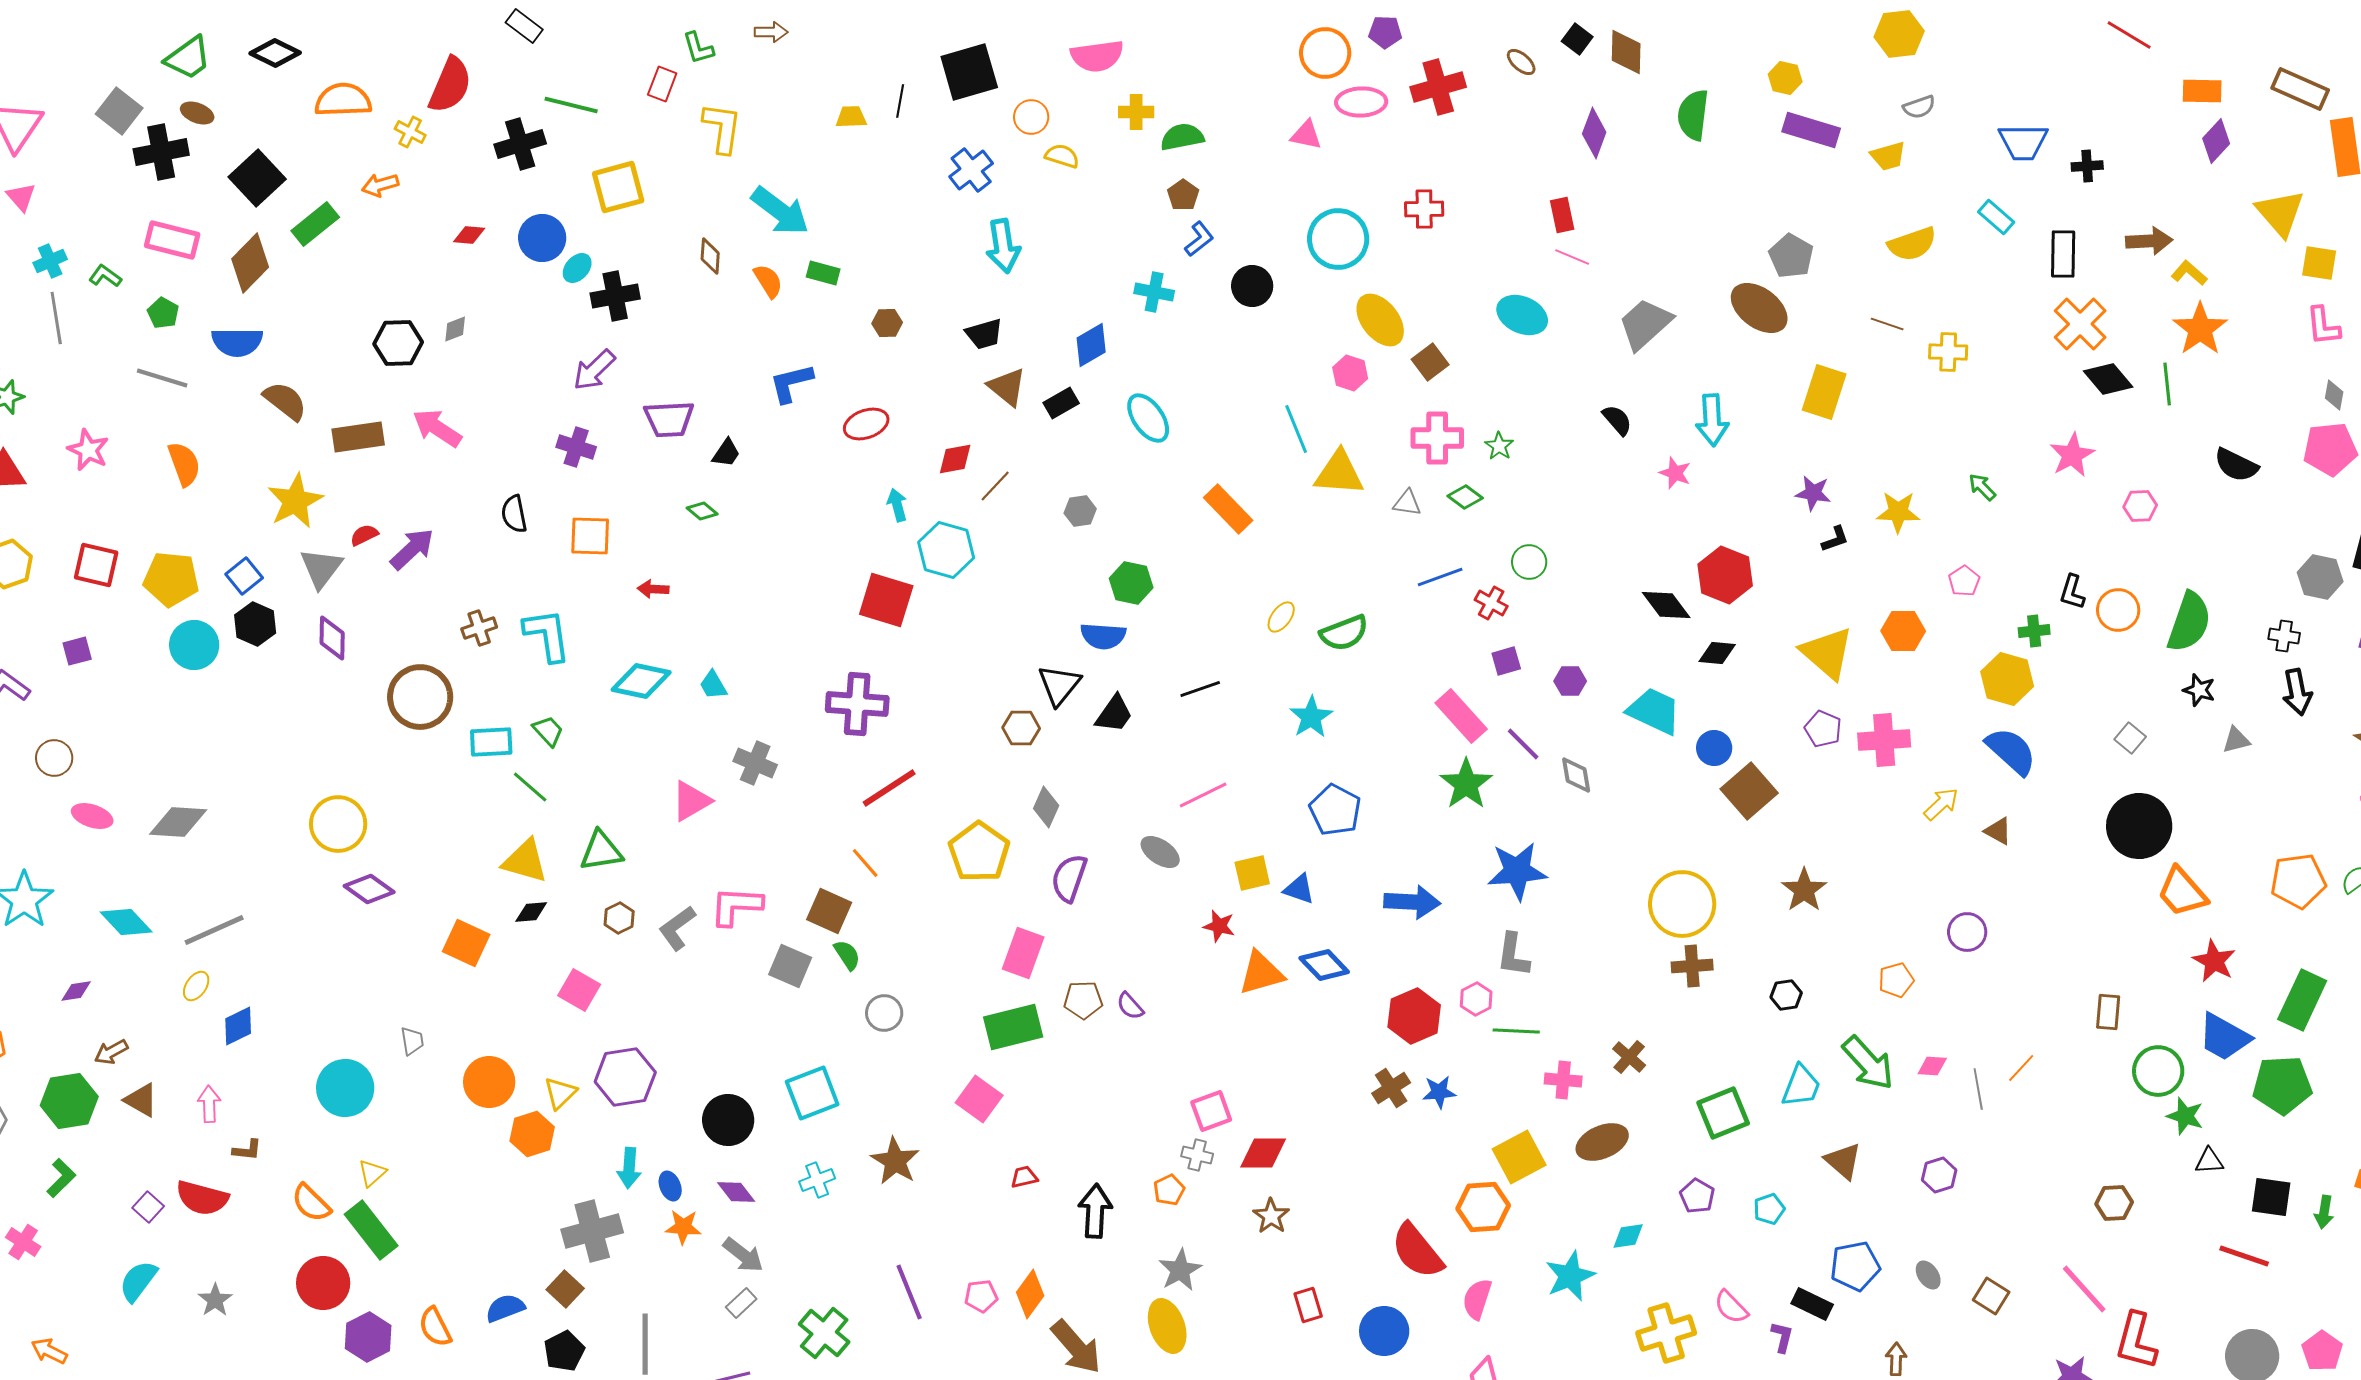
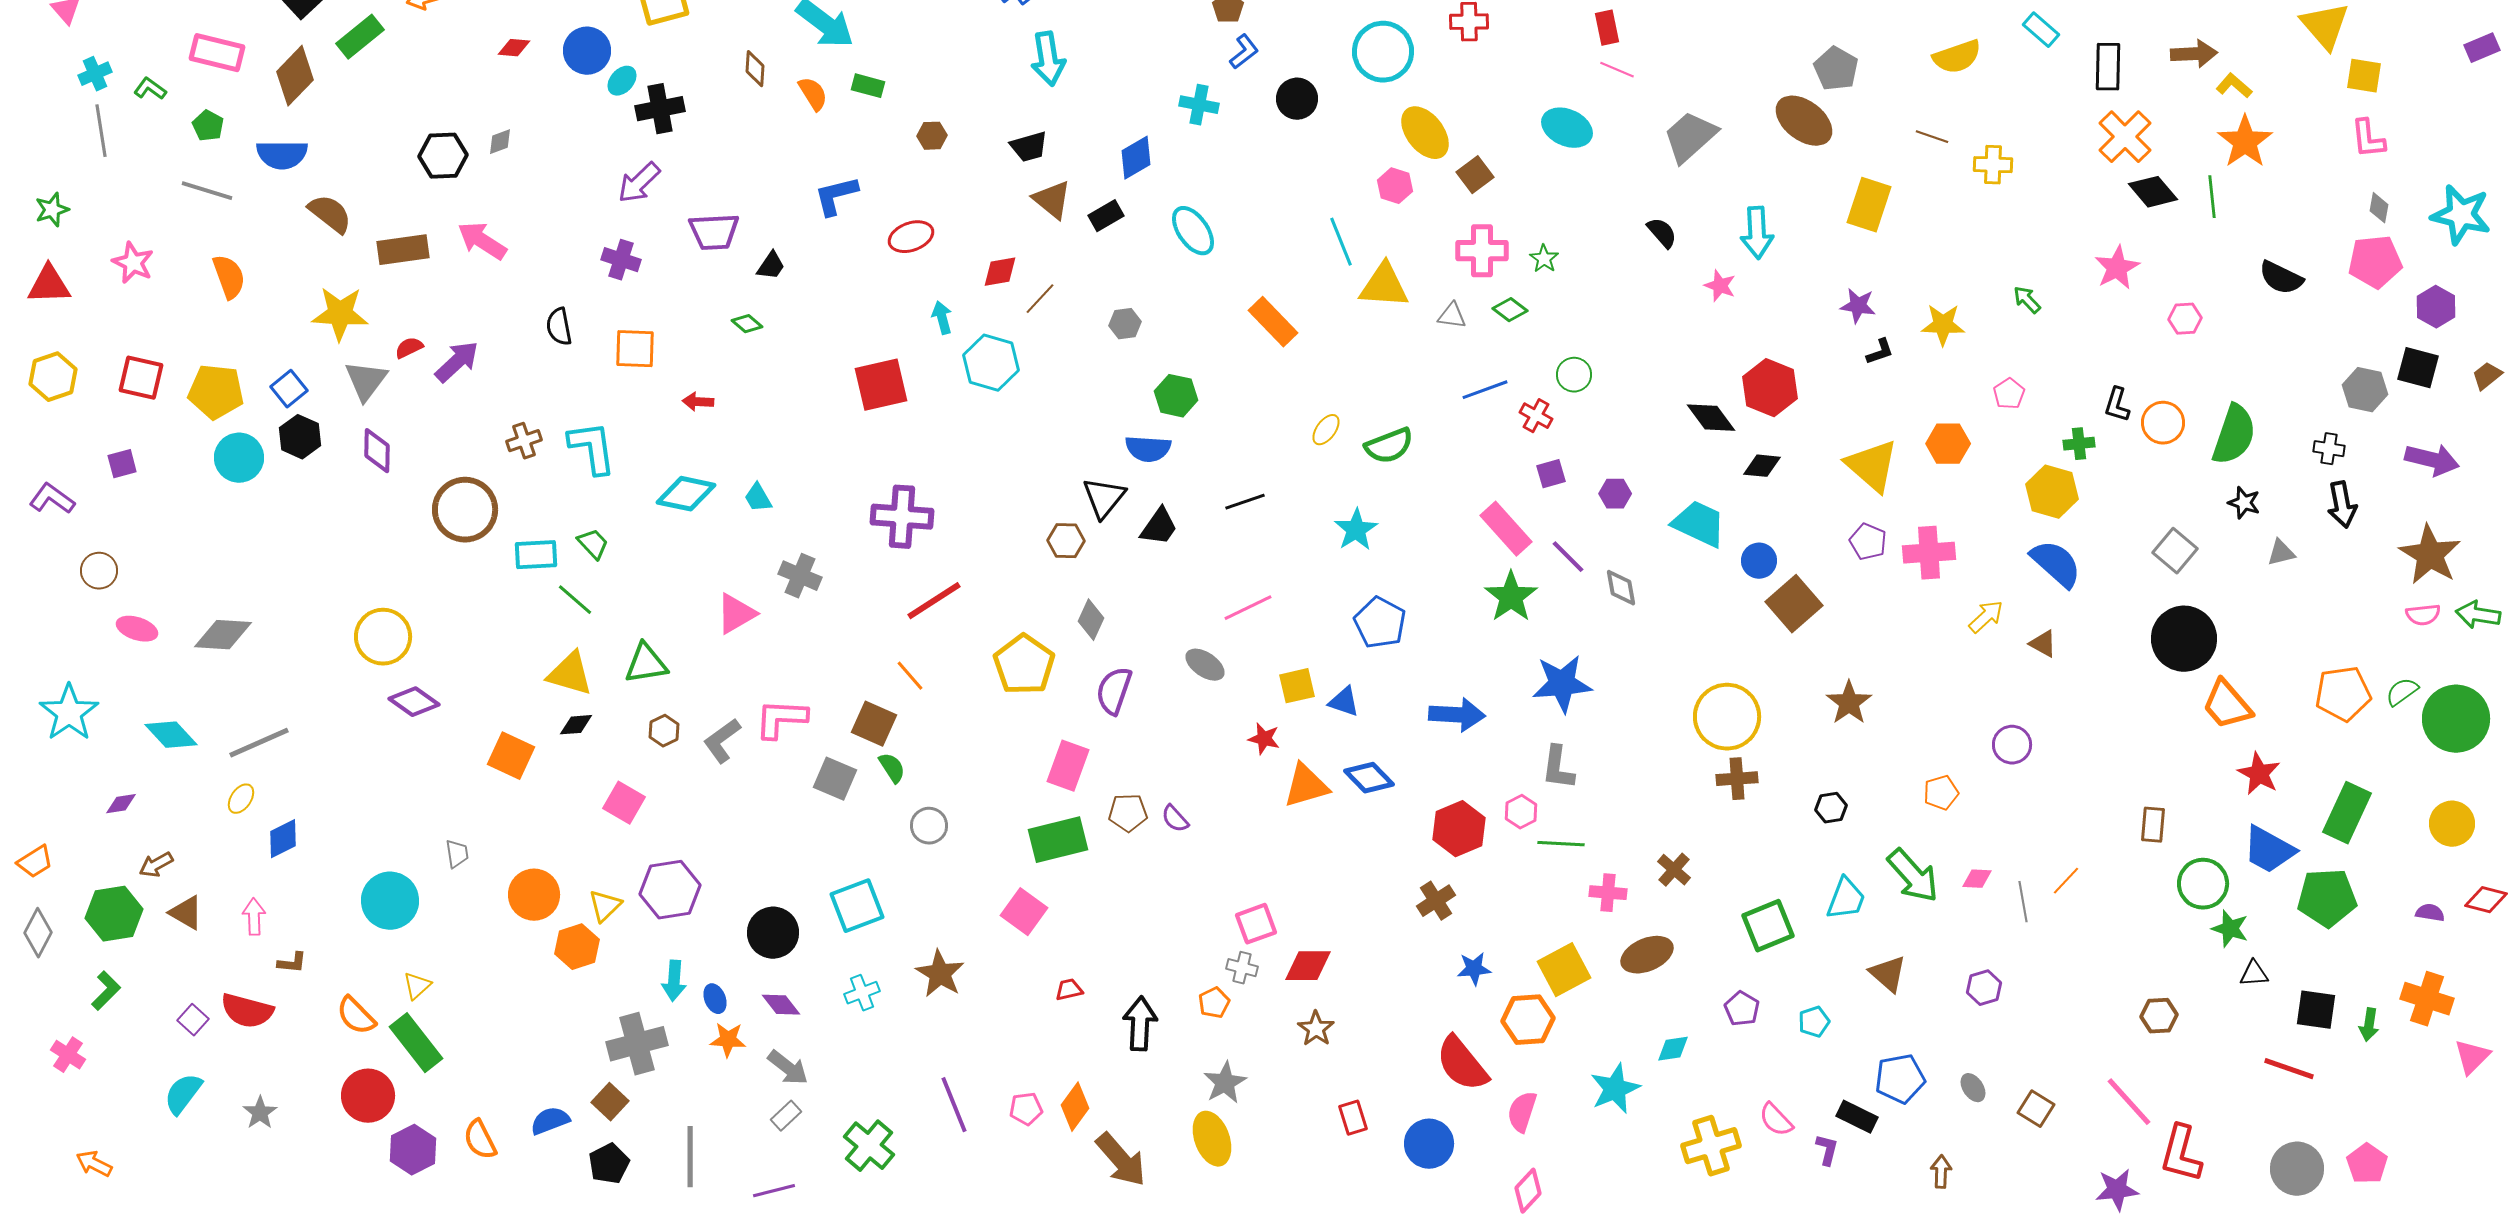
yellow star: (295, 501) -> (340, 314), turned 30
red square: (886, 600) -> (881, 385), moved, turned -30
gray square: (2130, 738) -> (2175, 551), size x1.4
blue star: (1439, 1092) -> (1474, 969), moved

